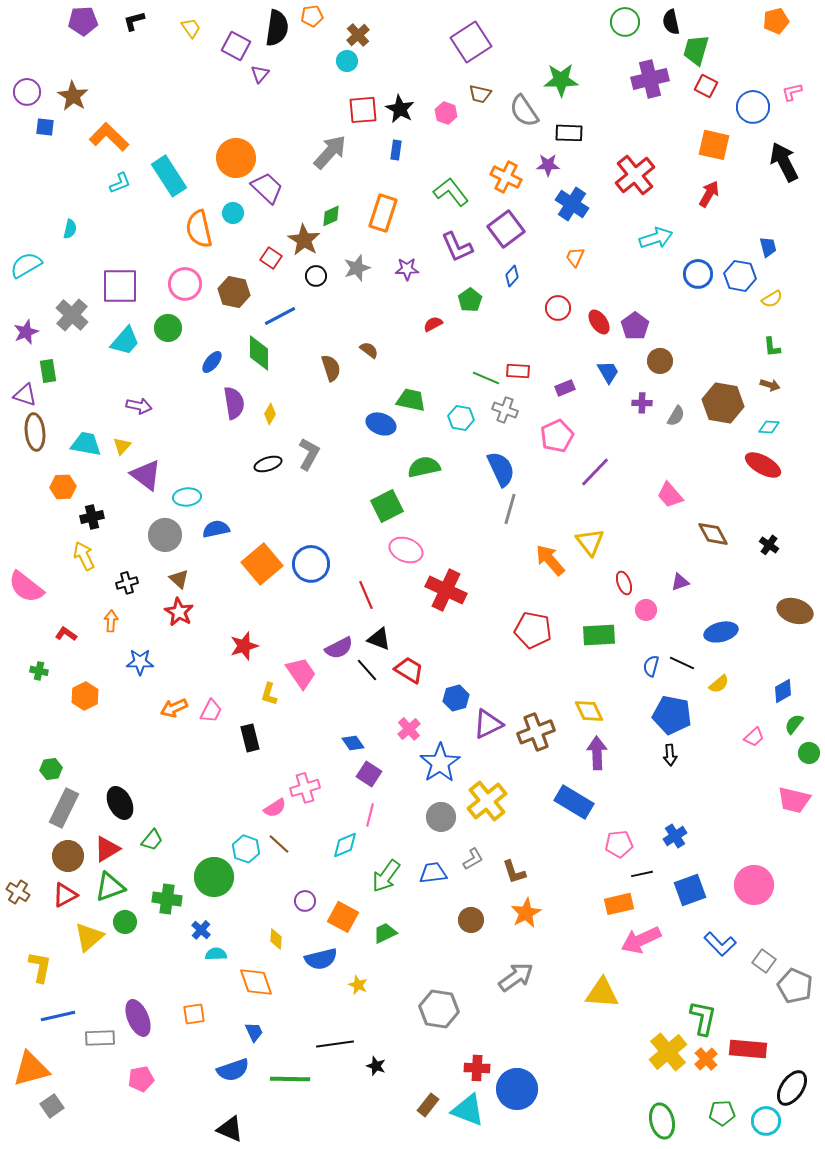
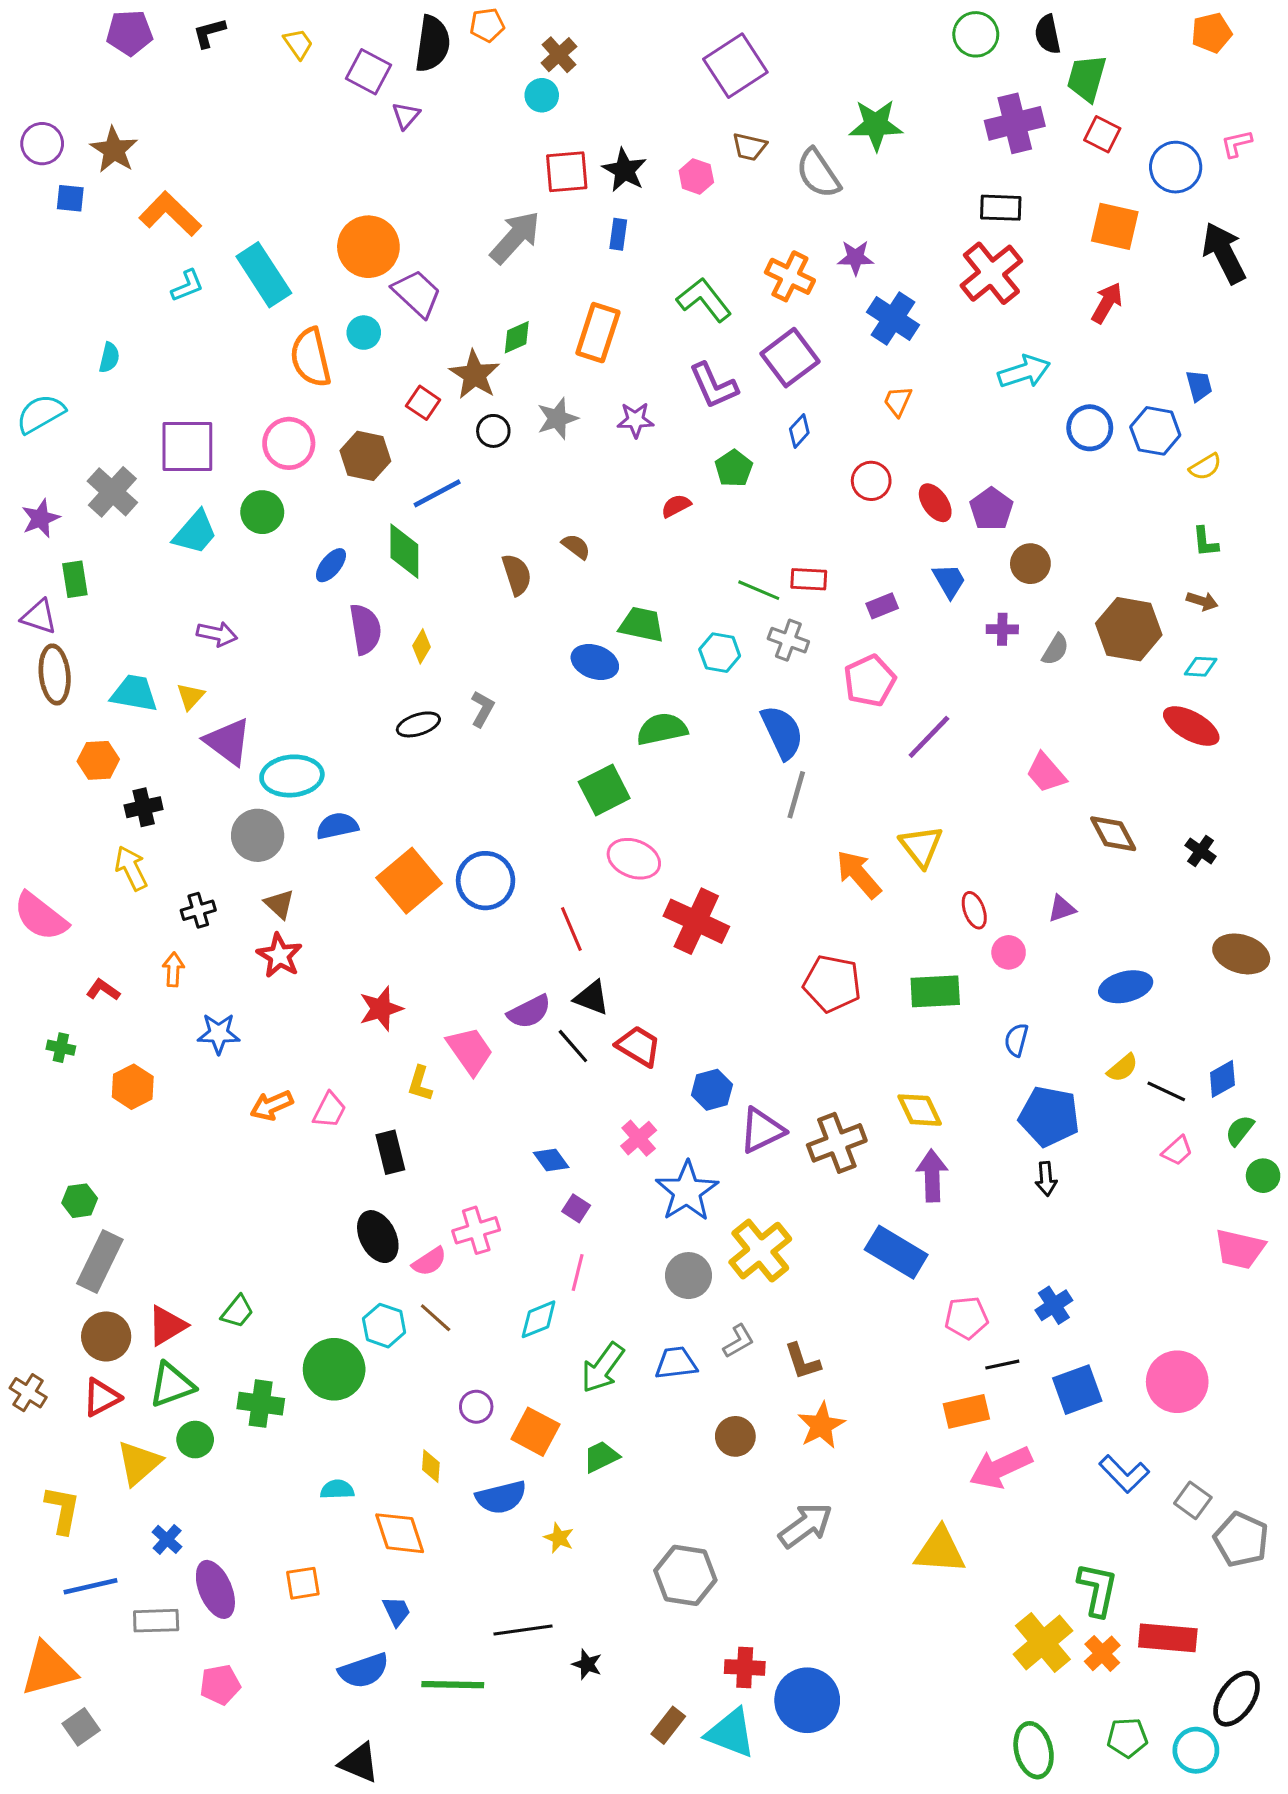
black rectangle: (569, 133) -> (1001, 208), moved
gray L-shape: (309, 454) -> (482, 709), size x0.7
cyan ellipse: (187, 497) -> (292, 776), size x1.4
black line: (682, 663) -> (1166, 1091), moved
purple square: (369, 774) -> (576, 1208), size x0.7
black ellipse: (120, 803) -> (378, 1237), moved
blue cross: (201, 930) -> (167, 1539), moved

